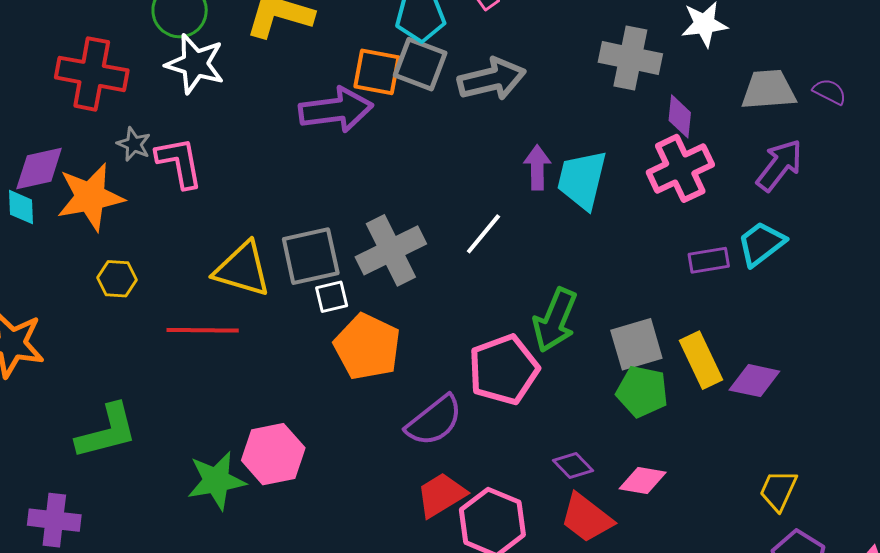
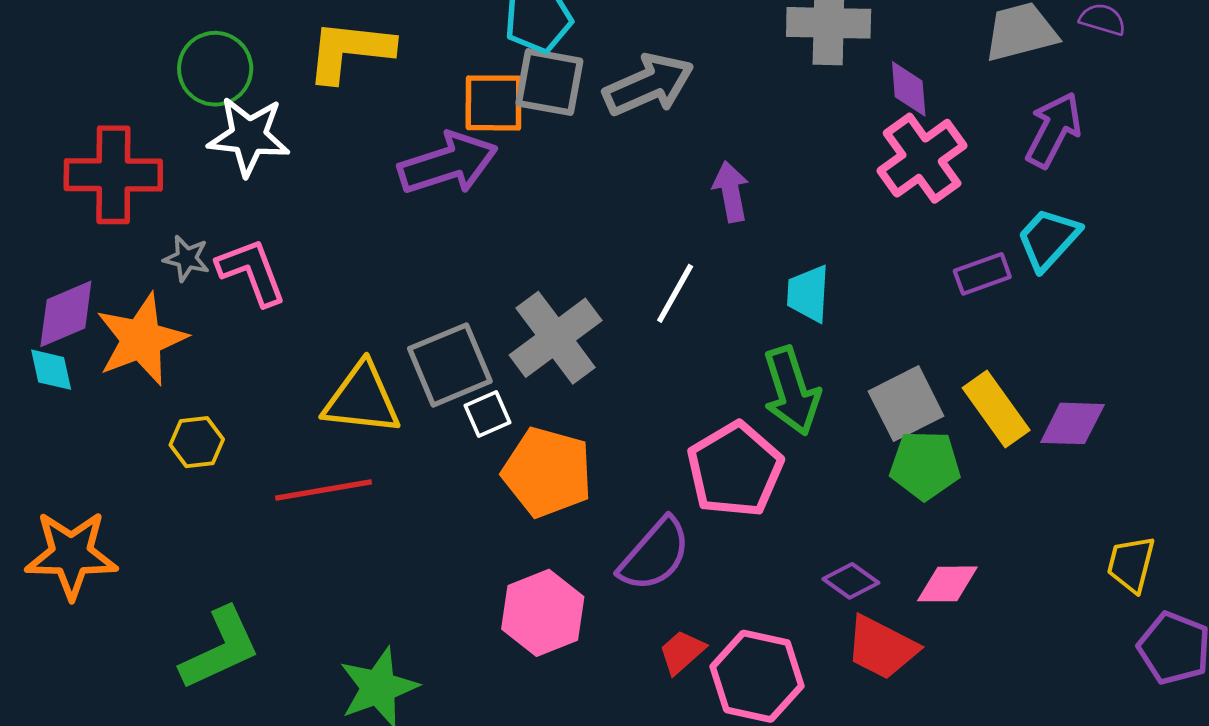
cyan trapezoid: (582, 180) -> (808, 294), moved, size x0.7
green arrow: (555, 320) -> (792, 391), turned -30
pink hexagon: (273, 454) -> (543, 613), moved
red trapezoid: (441, 495) -> (682, 652), size x0.7

